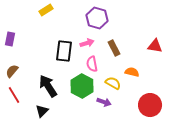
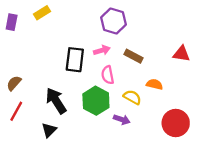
yellow rectangle: (46, 10) -> (42, 13), moved
purple rectangle: (10, 39) -> (12, 22), moved
brown rectangle: (114, 48) -> (133, 56), turned -35
red line: (14, 95) -> (16, 111), turned 60

